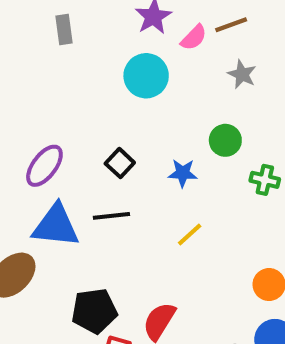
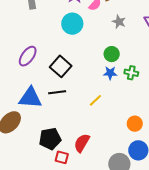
black square: (120, 163) -> (61, 66), size x1.5
purple ellipse: (44, 166) -> (28, 56), moved
blue star: (183, 173) -> (110, 73), moved

